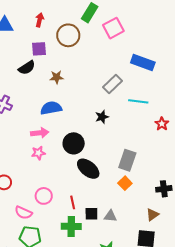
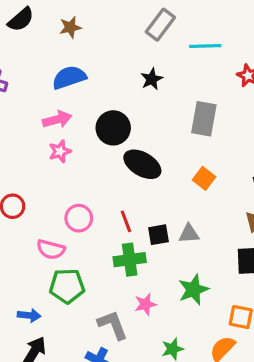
gray rectangle: (127, 160) -> (204, 119), moved

